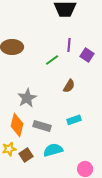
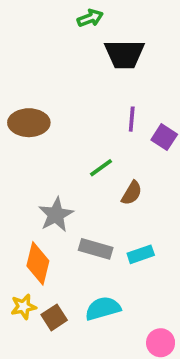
green line: (52, 60) -> (101, 168), moved
gray rectangle: (42, 126) -> (96, 249), moved

